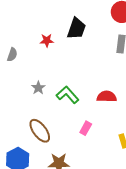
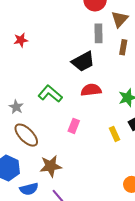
black trapezoid: (76, 28) -> (83, 61), moved, turned 50
gray star: (38, 88) -> (16, 107), moved

